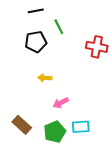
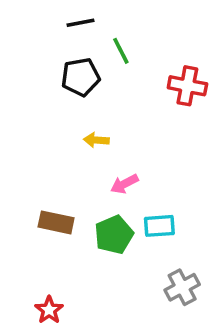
brown rectangle: (22, 125) -> (56, 222), turned -30

